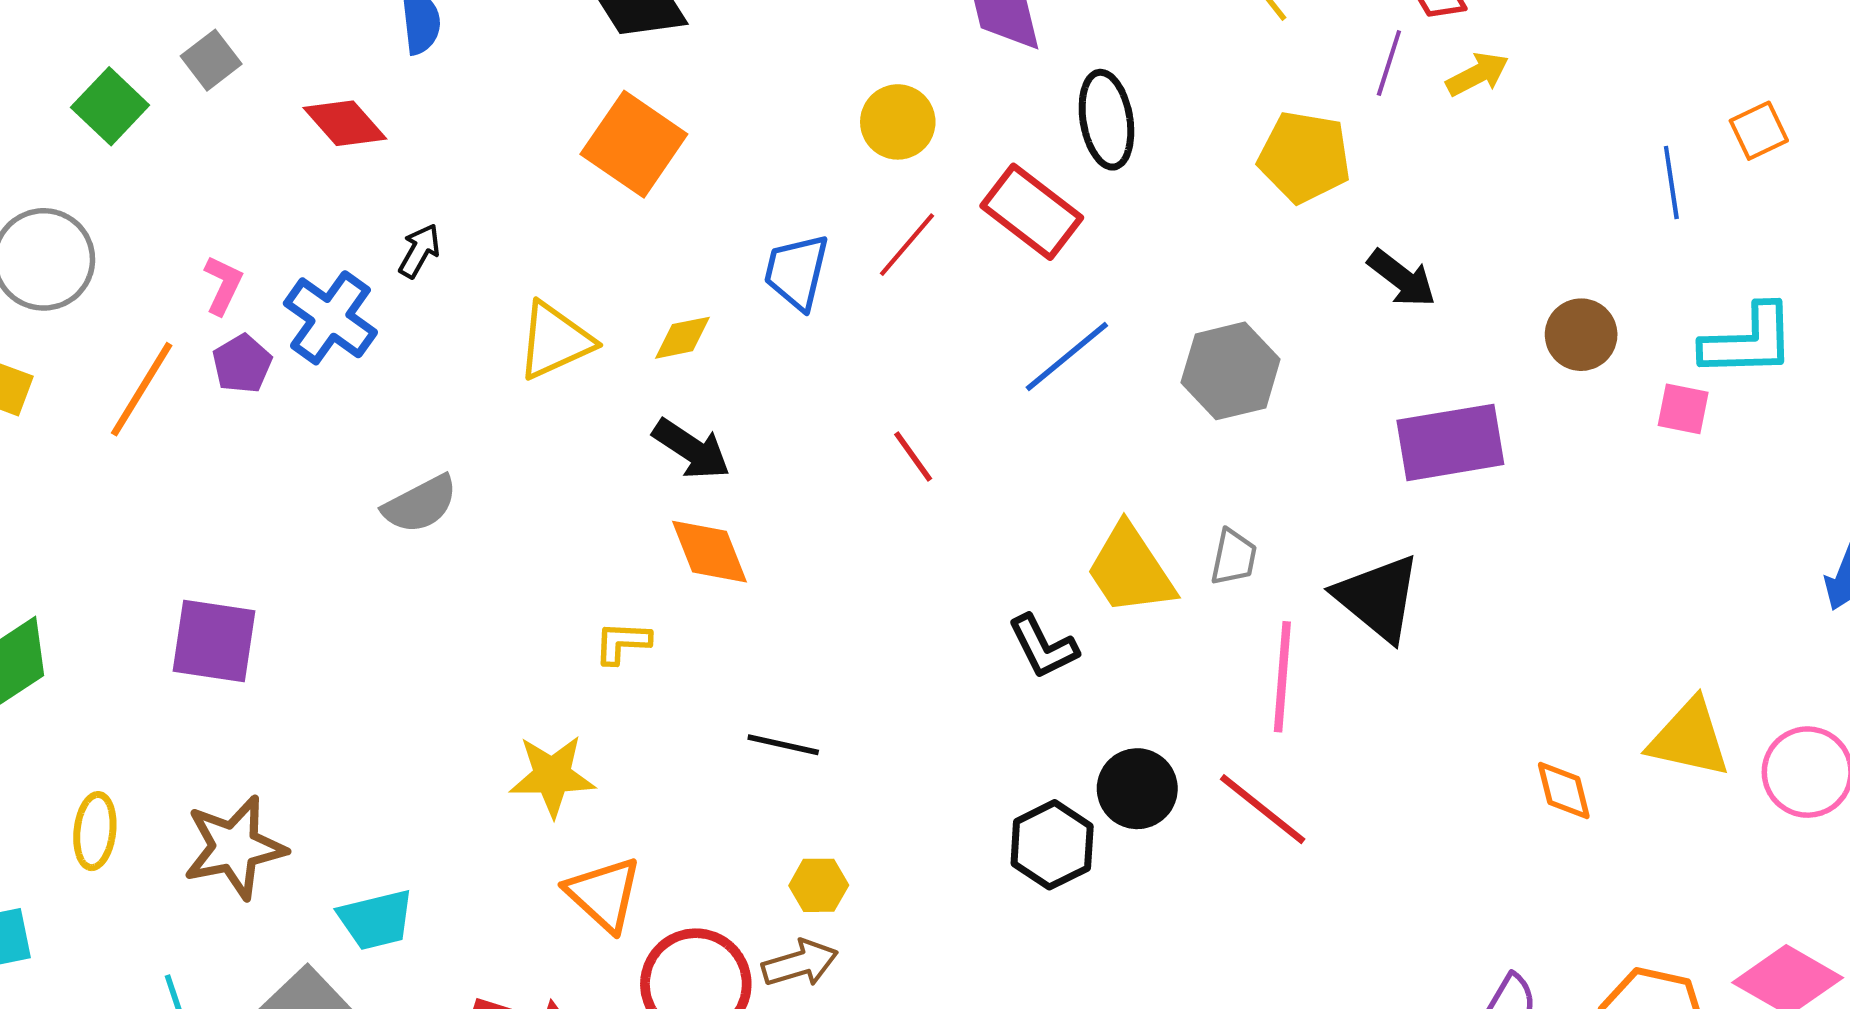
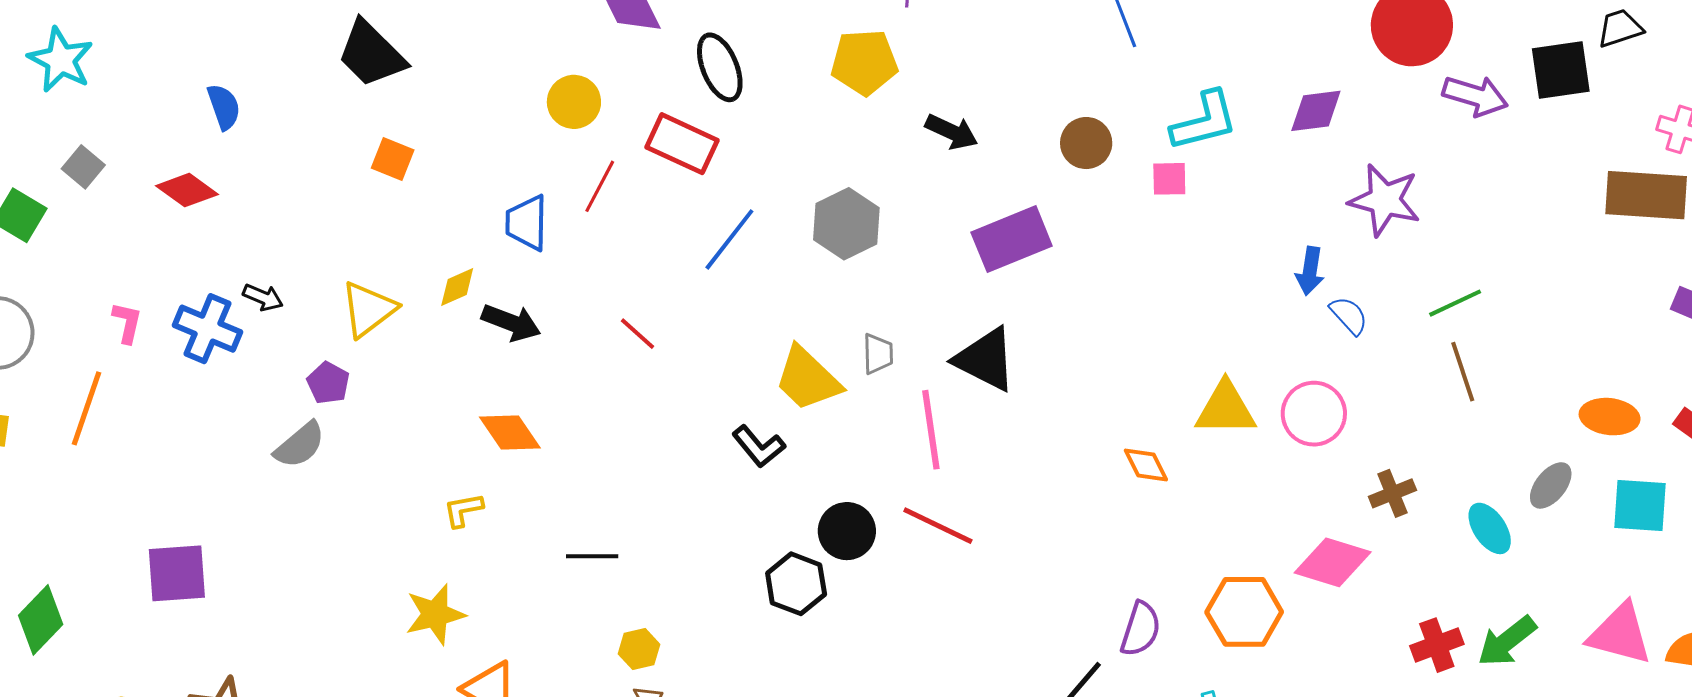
orange square: (634, 144) -> (393, 159), size x0.6
black arrow: (419, 251) -> (263, 297), moved, turned 96
purple pentagon: (242, 364) -> (328, 383), moved
black arrow: (691, 449) -> (511, 322), moved

